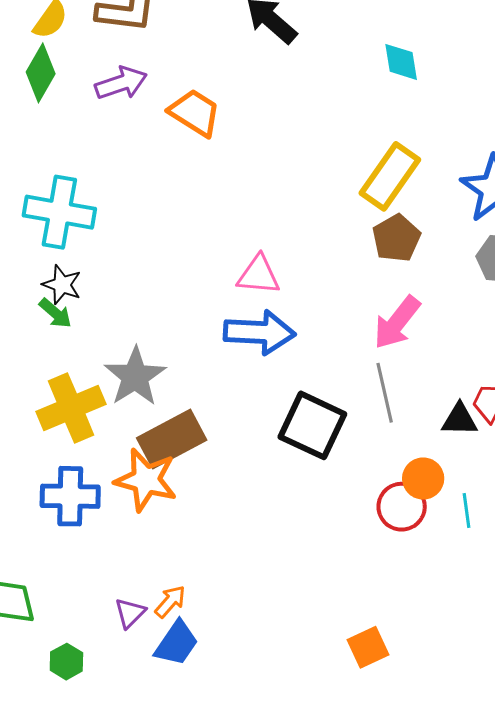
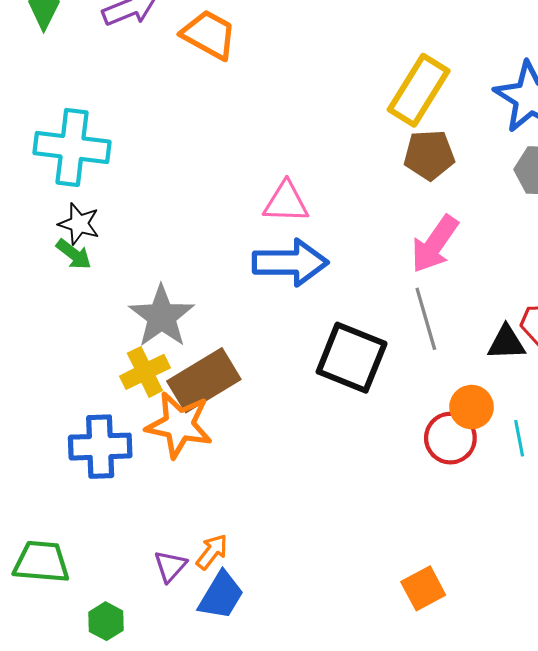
brown pentagon: (396, 238) -> (429, 155), turned 30
yellow cross: (71, 408) -> (145, 372), moved, size x0.7

